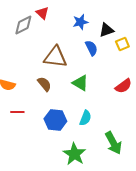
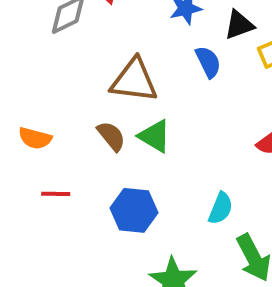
green triangle: (80, 83) -> (155, 136), moved
cyan semicircle: (85, 118) -> (221, 208), moved

